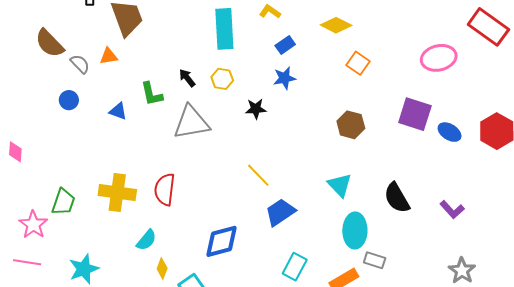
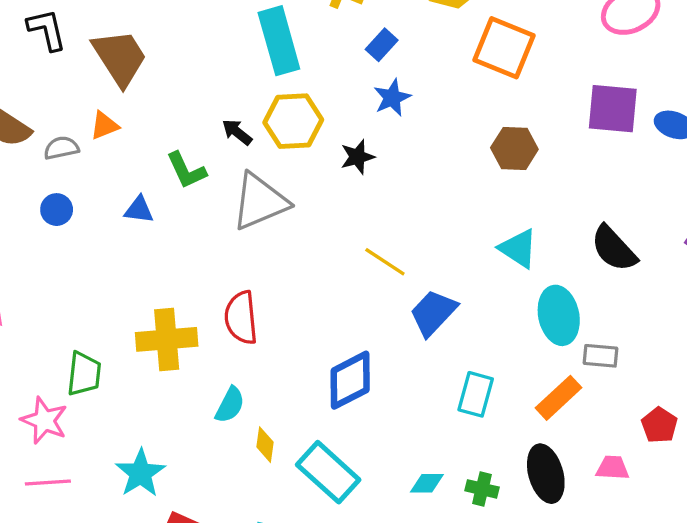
orange square: (358, 63) -> (504, 48), size x1.6
gray semicircle: (80, 64) -> (61, 148), turned -45
yellow hexagon: (222, 79) -> (293, 121), size x1.6

